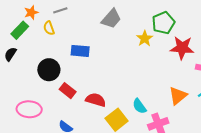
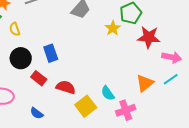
yellow semicircle: (49, 28) -> (15, 29), moved
blue rectangle: (80, 51) -> (51, 53), moved, turned 66

